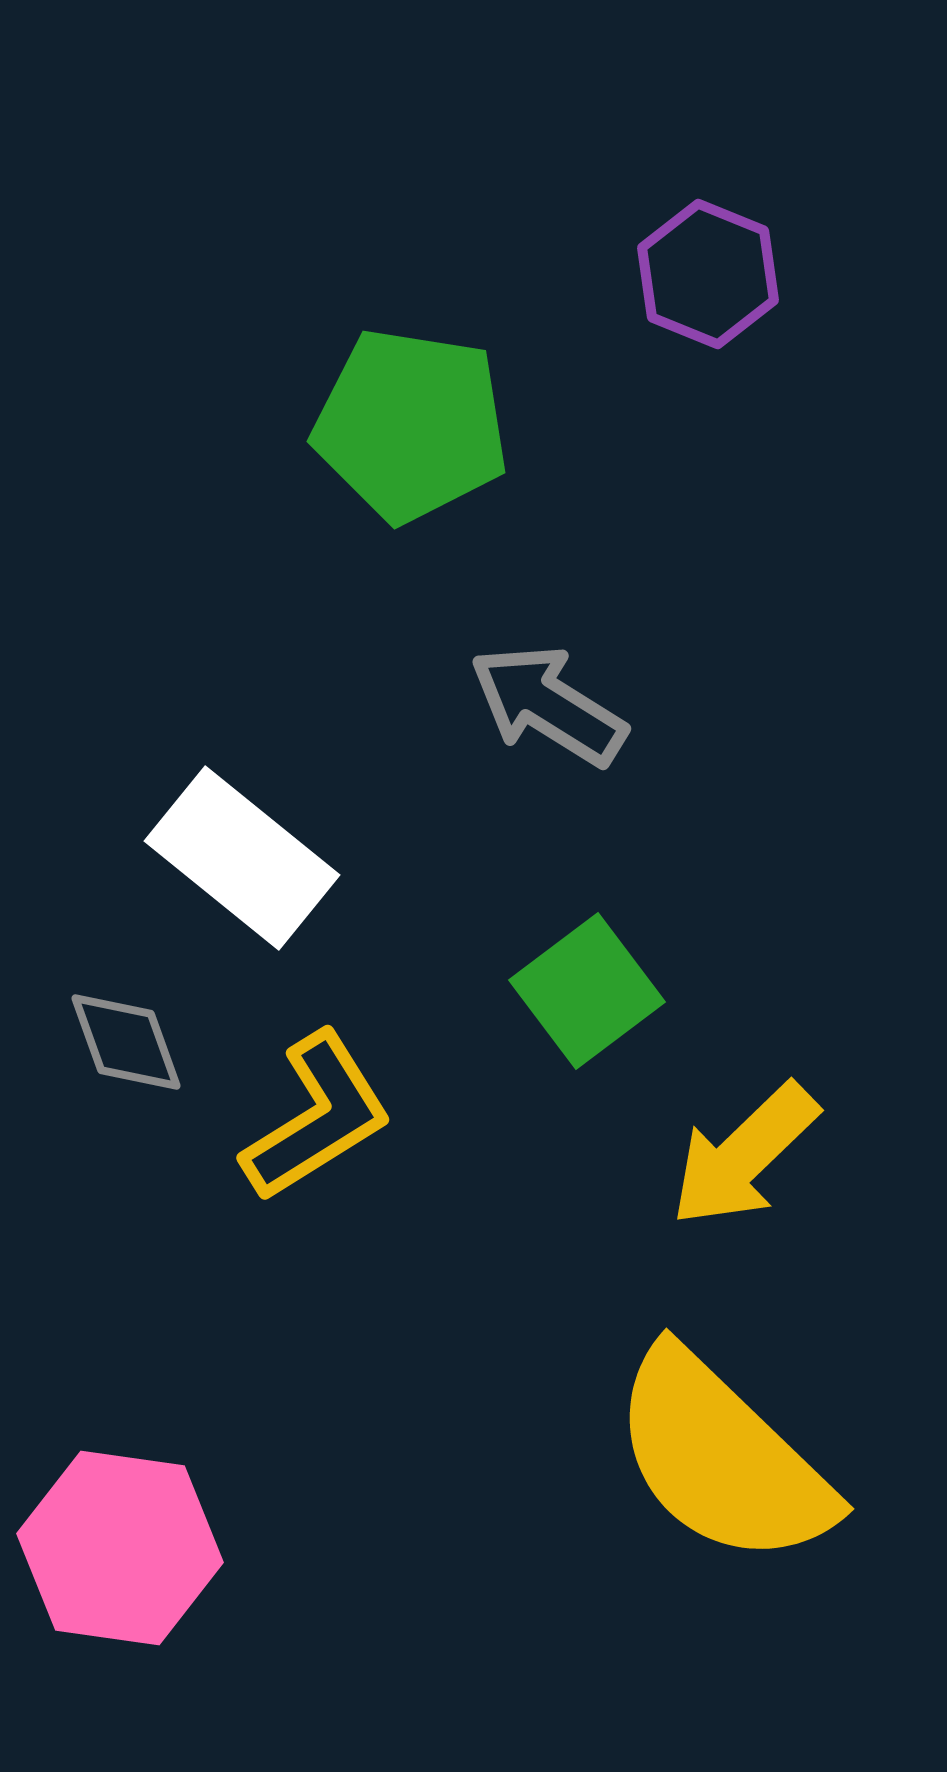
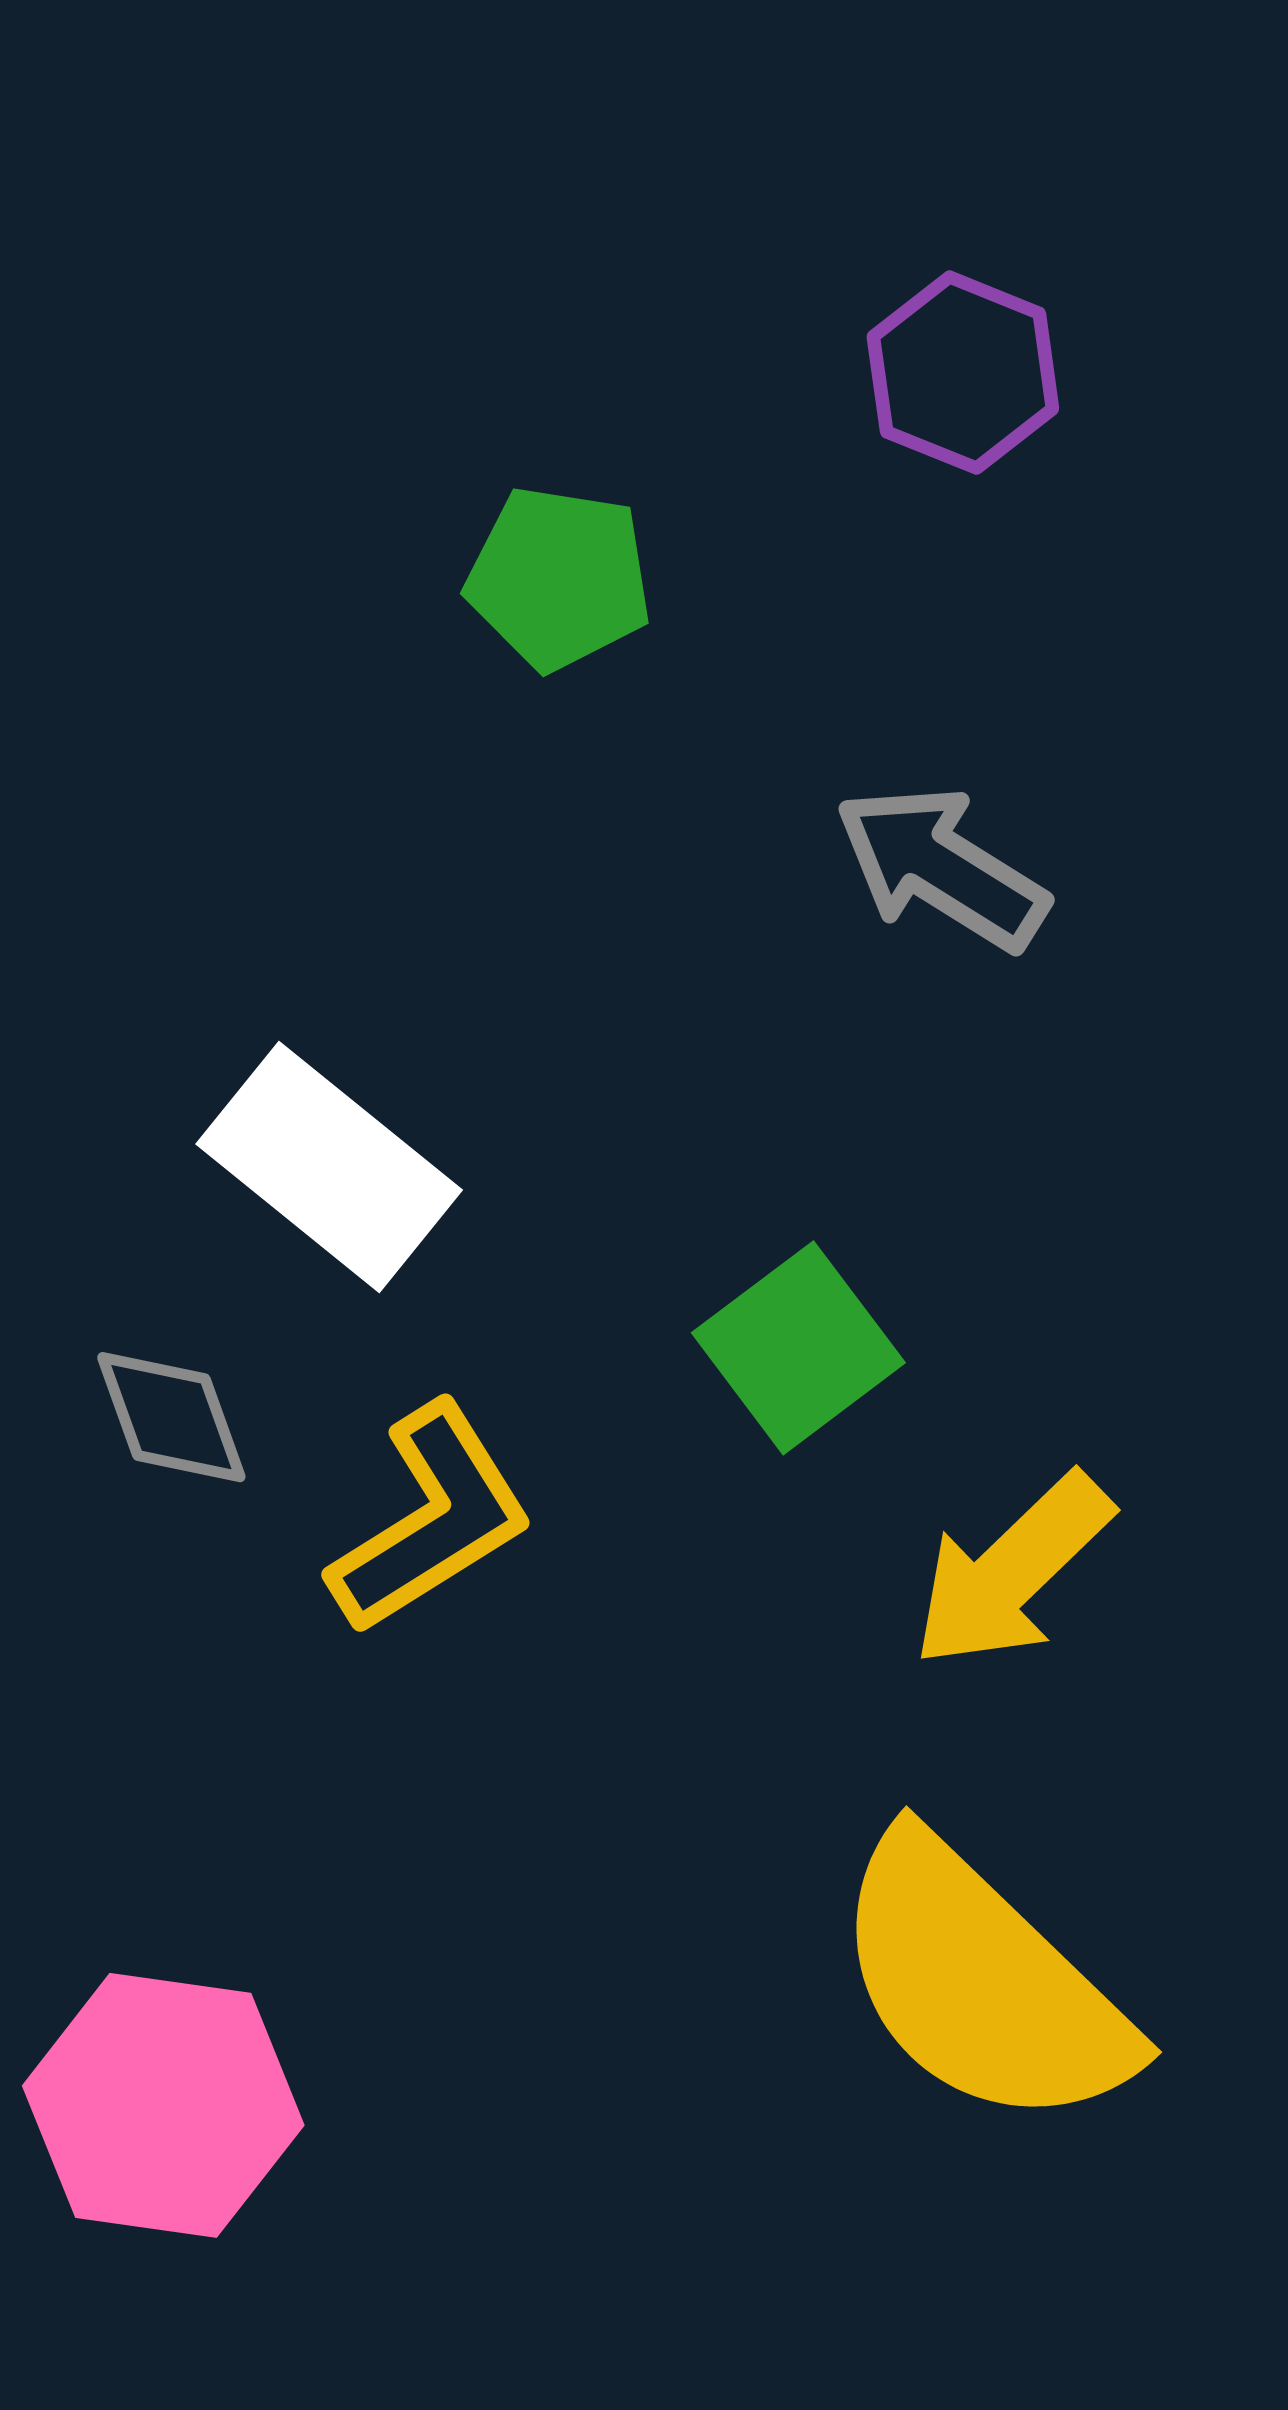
green pentagon: (411, 425) -> (559, 578), size x0.7
gray arrow: (548, 705) -> (941, 868), moved

